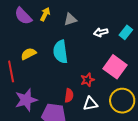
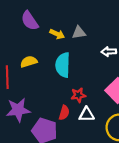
yellow arrow: (45, 14) -> (57, 34), moved, turned 80
red star: (87, 80) -> (78, 95), moved
white triangle: (90, 104) -> (87, 115), moved

